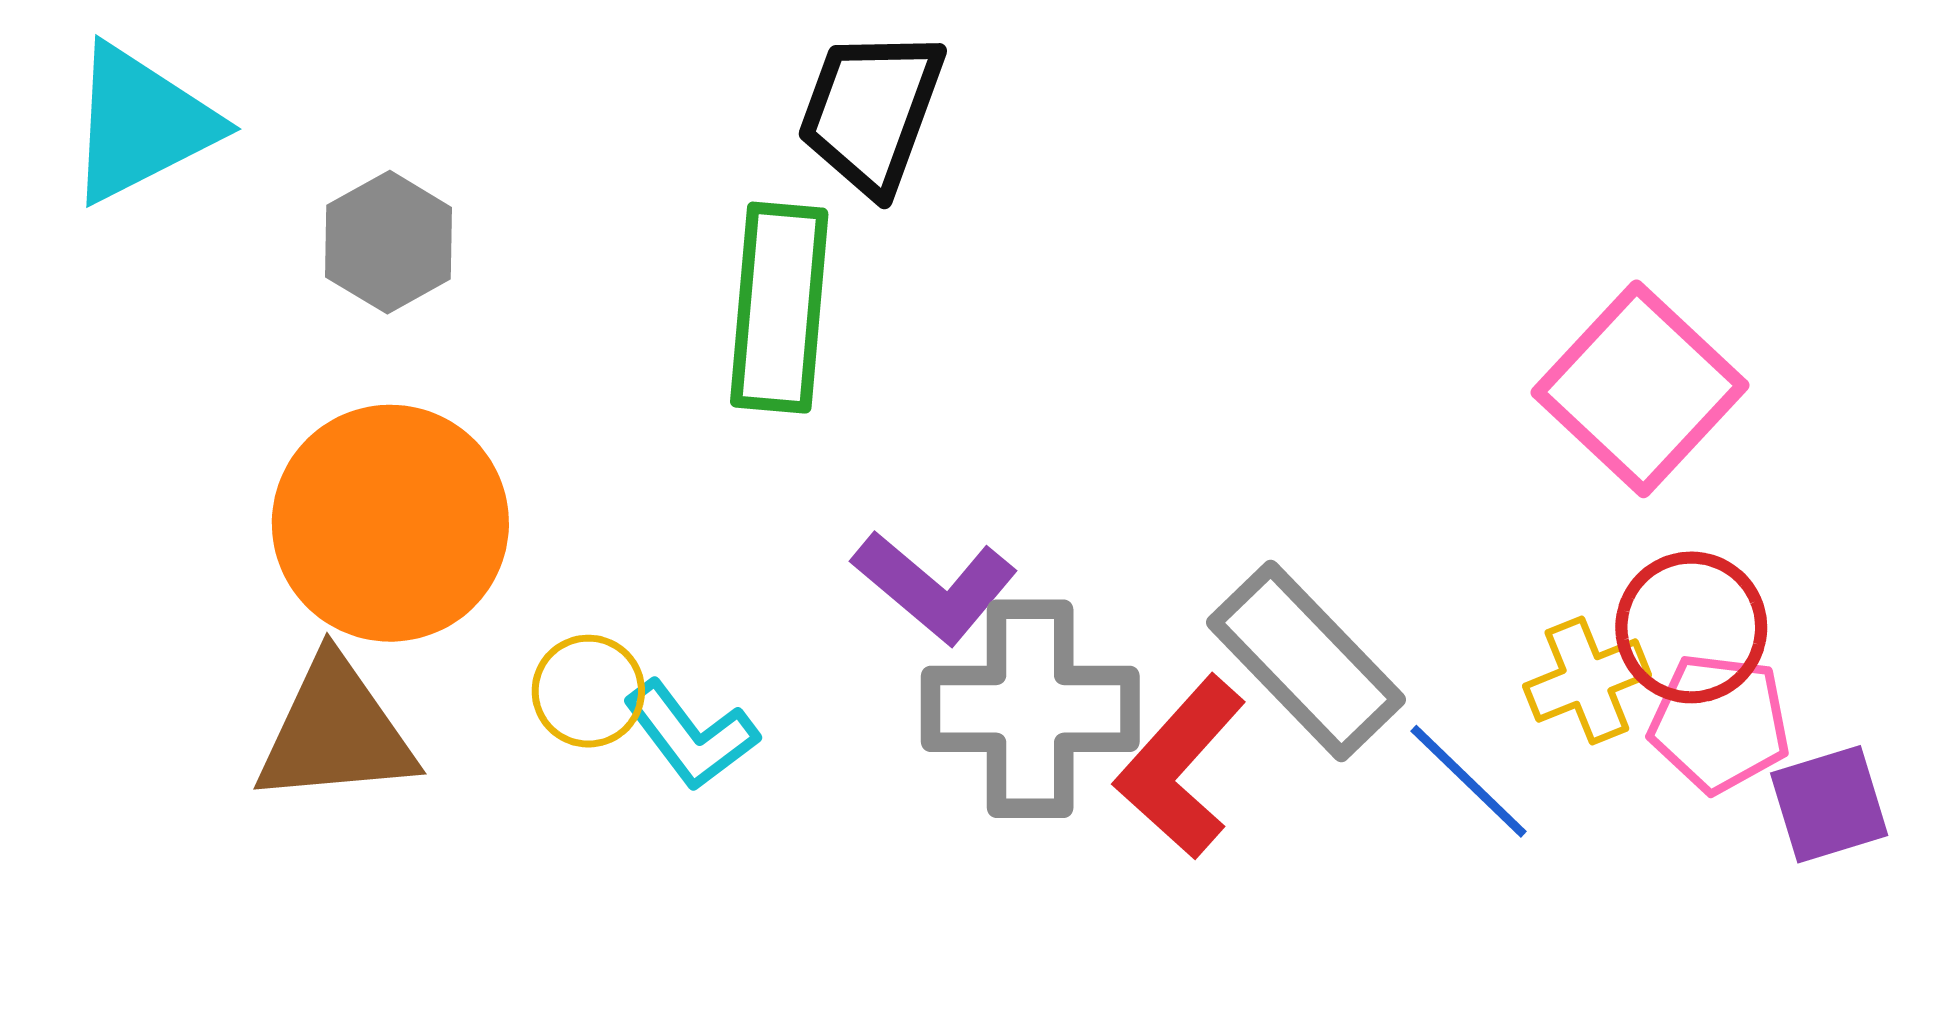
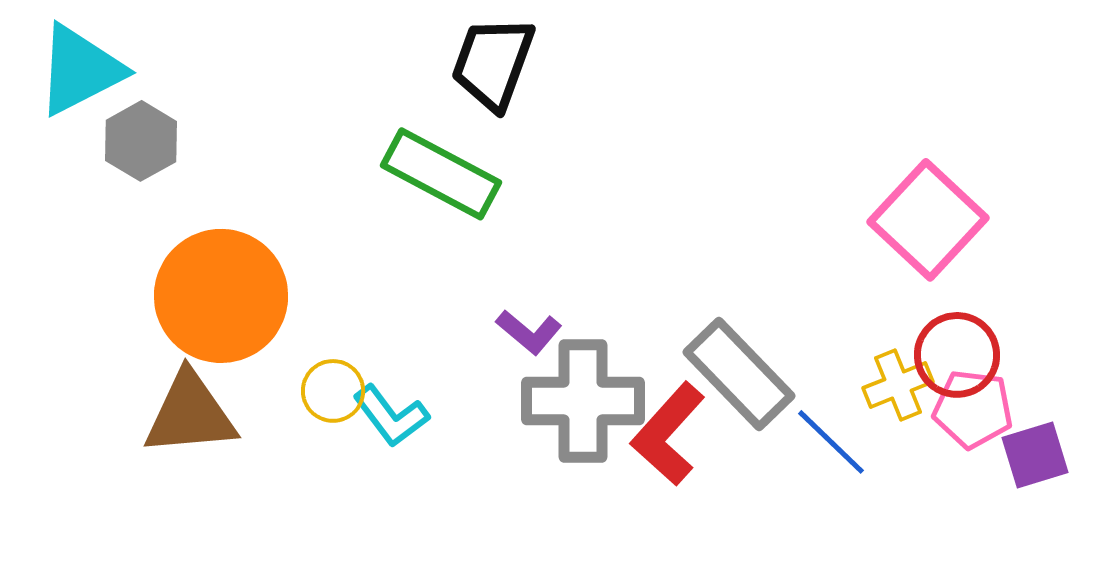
gray hexagon: (389, 242) -> (141, 141), moved
green rectangle: (779, 308) -> (441, 174), turned -67
purple L-shape: (935, 587) -> (529, 332), size x0.7

